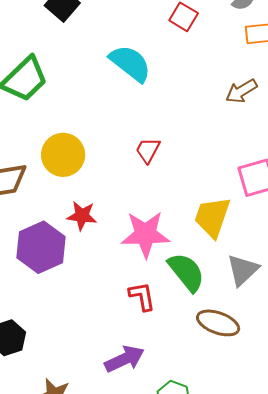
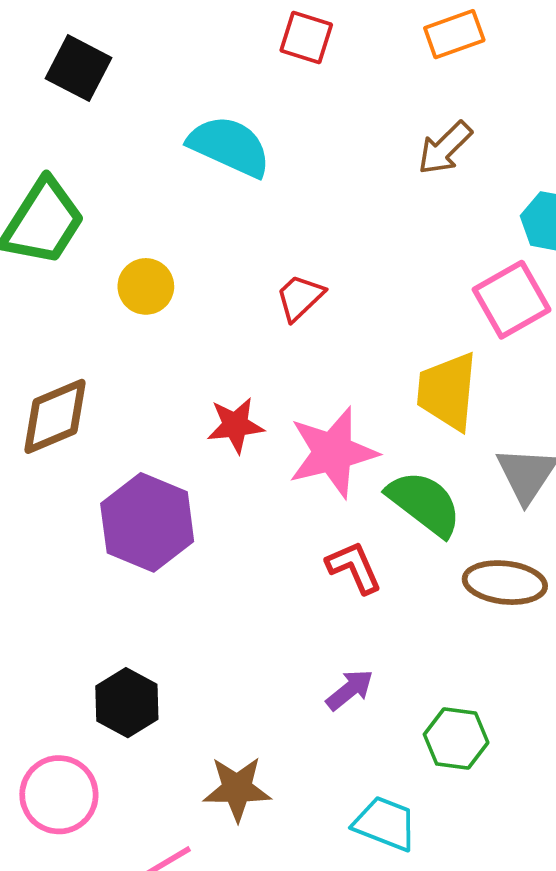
red trapezoid: (148, 150) -> (300, 297), turned 32
yellow circle: (63, 155) -> (146, 286), moved, size x0.7
red star: (82, 216) -> (235, 425), moved
purple arrow: (125, 359) -> (350, 690), size x0.7

